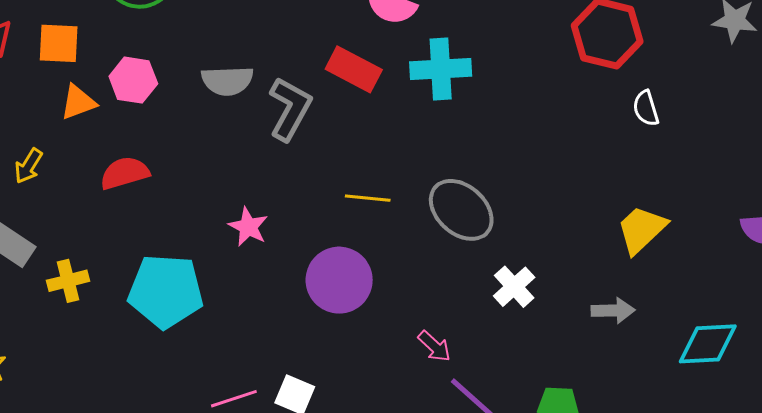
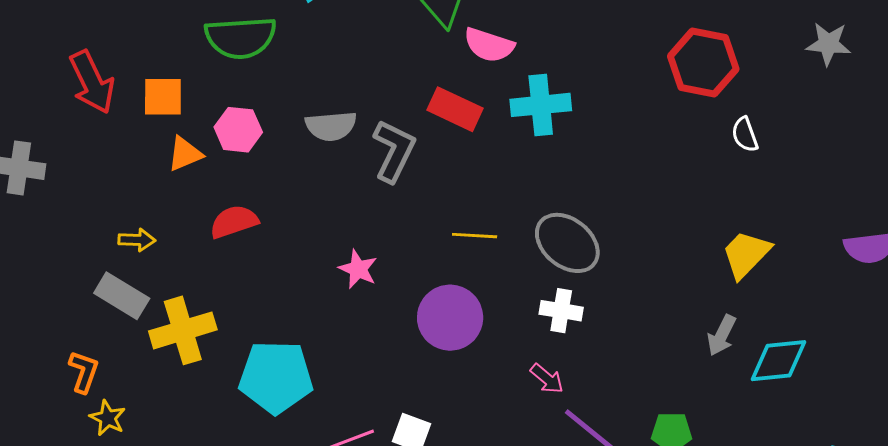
yellow arrow: (28, 166) -> (137, 240), moved, turned -117
yellow cross: (68, 281) -> (183, 330), size x1.6
white cross: (514, 287) -> (561, 311), moved, turned -36
cyan pentagon: (166, 291) -> (276, 377), moved
gray arrow: (613, 310) -> (722, 335), turned 120
cyan diamond: (708, 344) -> (779, 361), moved

